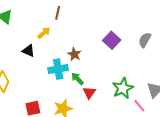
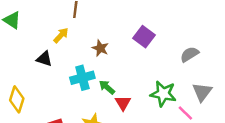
gray semicircle: (145, 40) -> (189, 54), moved, turned 35
brown star: (74, 54) -> (100, 48), moved
green star: (123, 88) -> (163, 94), turned -30

